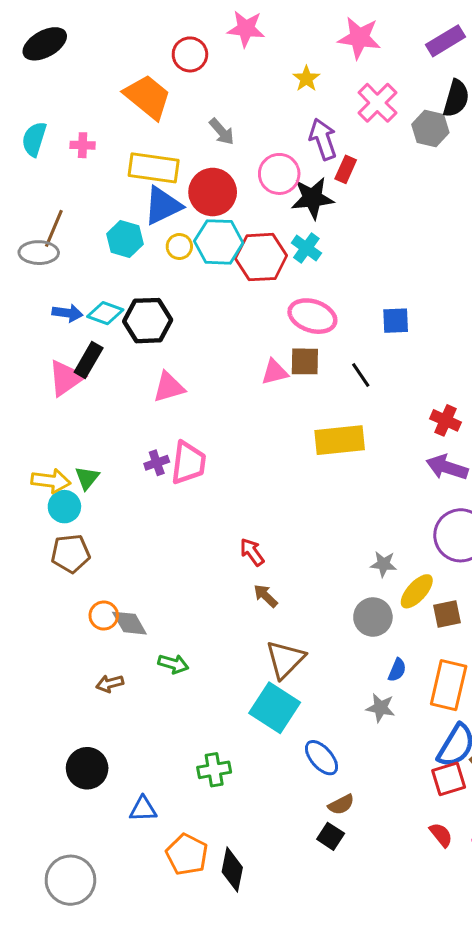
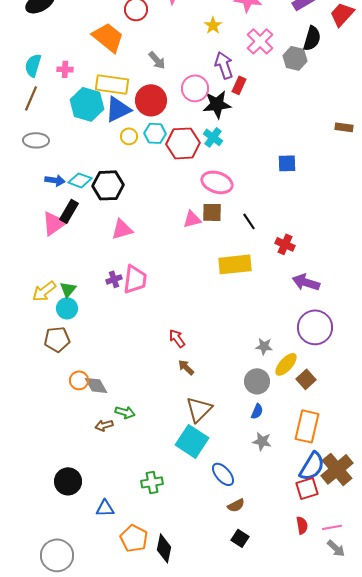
brown line: (54, 228) -> (31, 98), moved
cyan hexagon: (125, 239) -> (87, 104), moved, size x1.4
cyan hexagon: (219, 242) -> (155, 133), size x0.7
blue square: (396, 321) -> (287, 163), moved
red cross: (446, 420) -> (285, 244), moved
yellow arrow: (51, 481) -> (44, 291), turned 135
cyan circle: (64, 507) -> (67, 308), moved
brown square: (447, 614) -> (306, 379), turned -30
blue semicircle: (397, 670) -> (257, 411), moved
brown arrow: (110, 684) -> (104, 425), moved
red semicircle: (441, 835) -> (302, 525), turned 30
black square: (331, 836) -> (240, 538), moved

